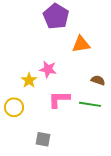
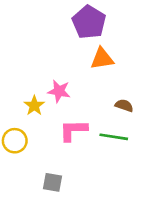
purple pentagon: (56, 16) -> (89, 22), moved

